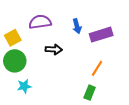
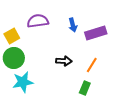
black arrow: (54, 49) -> (64, 61), moved
cyan star: (24, 86) -> (23, 82), size x1.5

